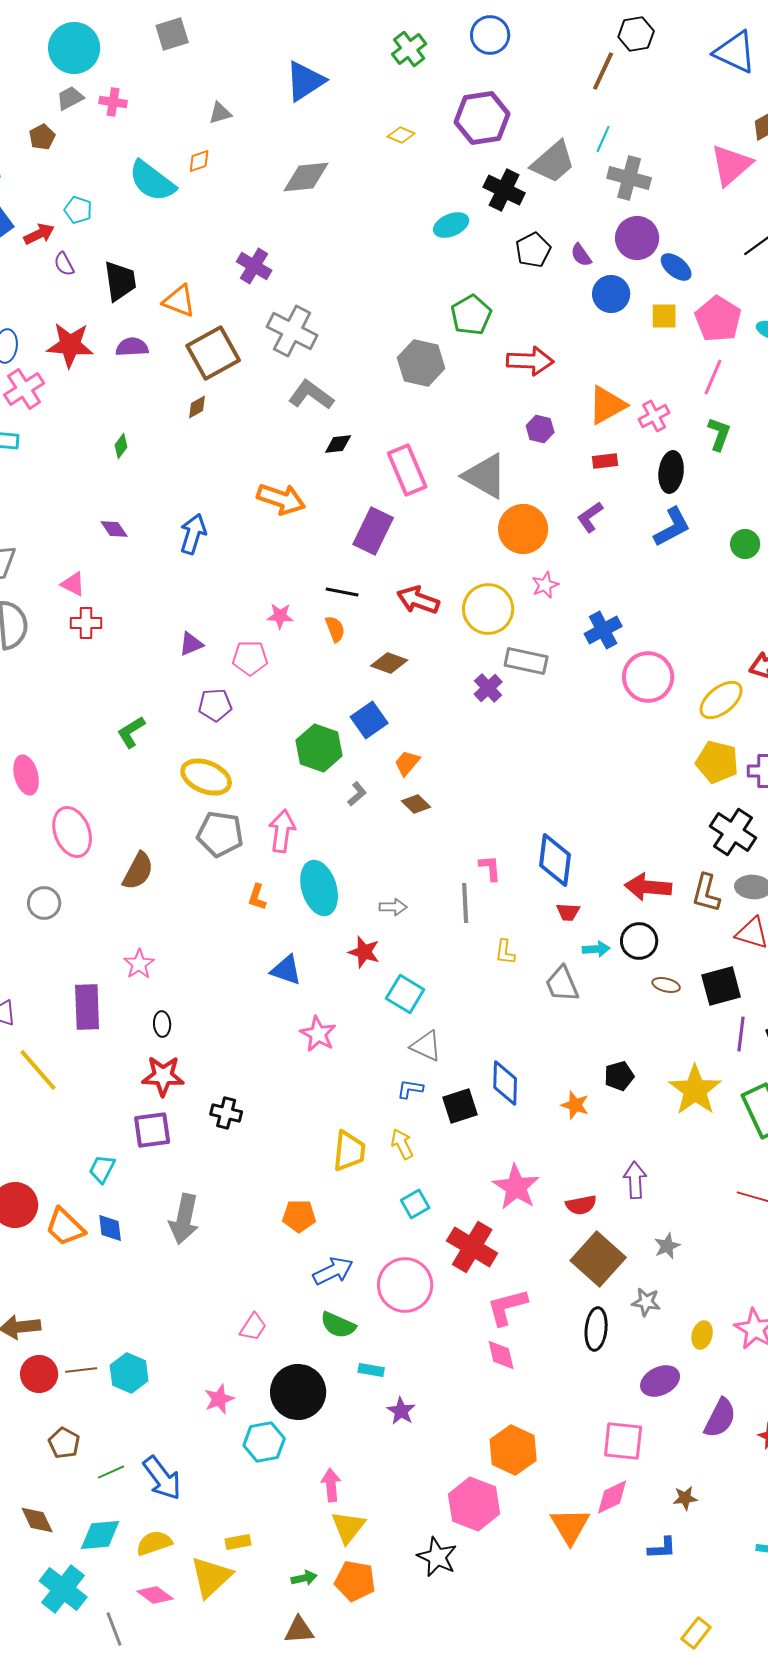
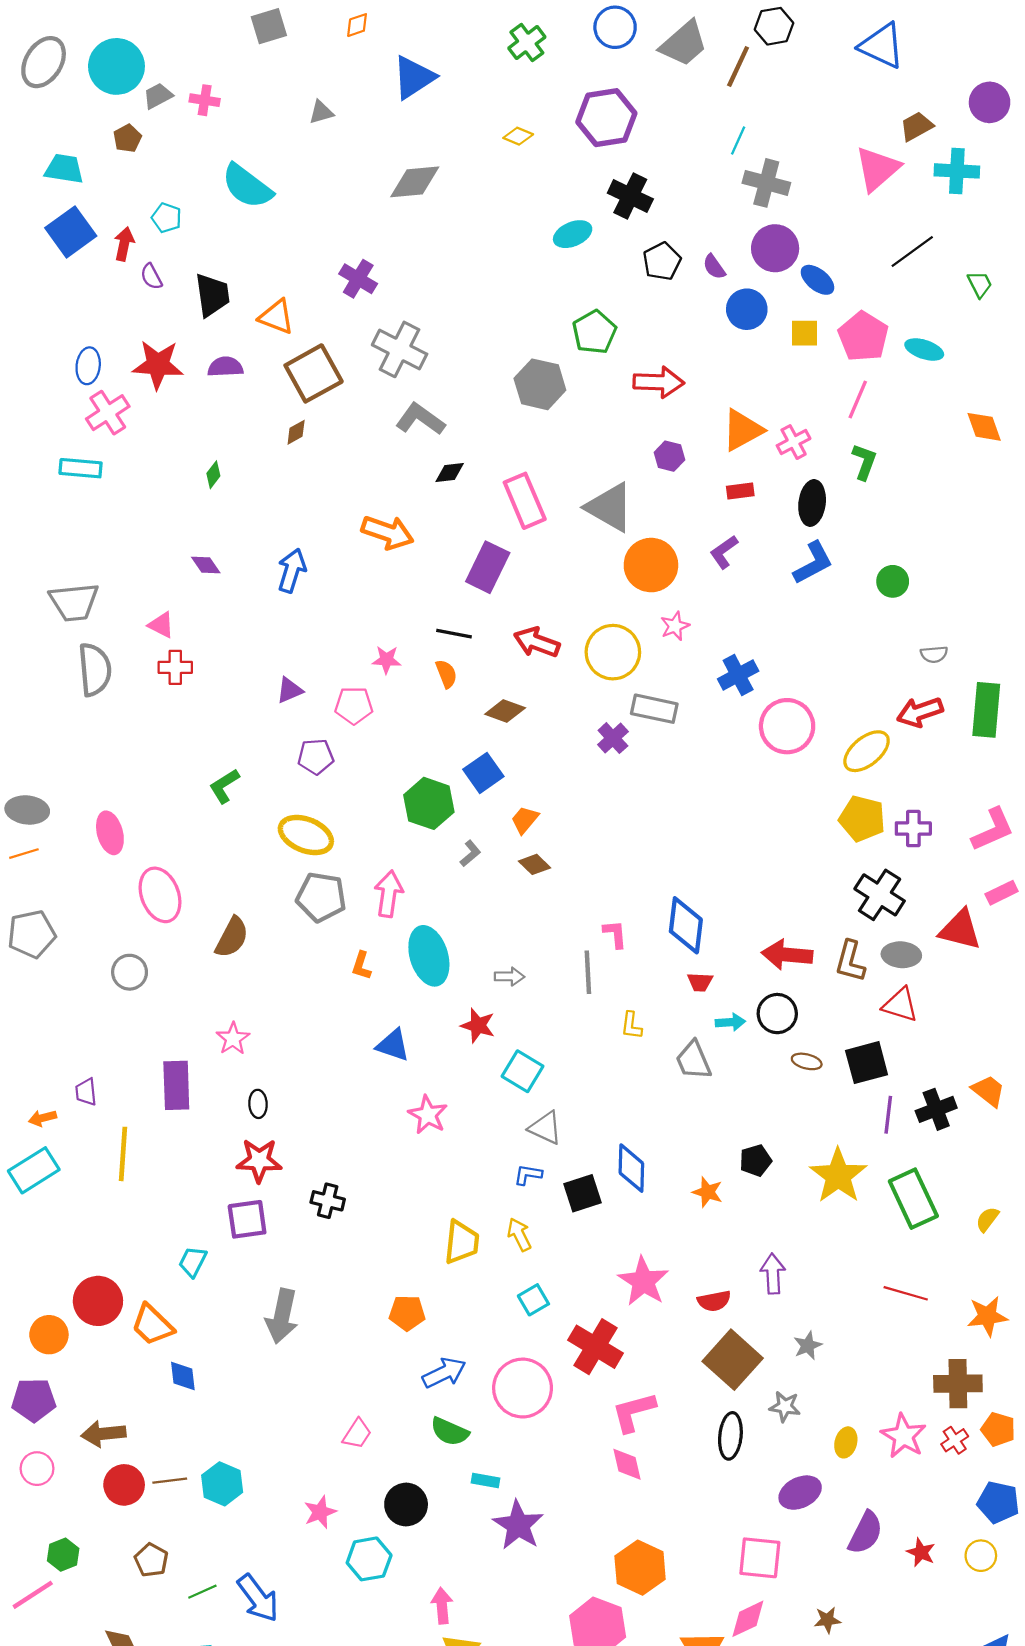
cyan circle: (74, 48) -> (116, 66), moved
orange diamond: (199, 161) -> (357, 25), moved
gray trapezoid: (553, 162) -> (684, 44), moved
red arrow: (39, 234) -> (124, 244), turned -52
yellow line: (38, 1070) -> (123, 1154), turned 45
blue diamond: (110, 1228) -> (183, 1376), moved
black circle: (298, 1392) -> (406, 1504), size x0.7
purple star: (401, 1411) -> (518, 1525), size x1.6

